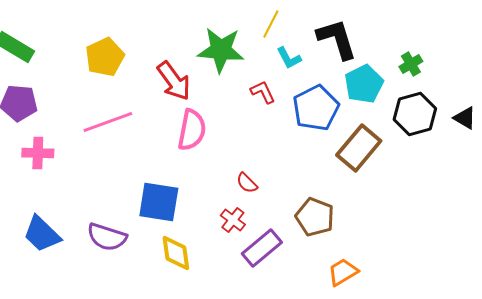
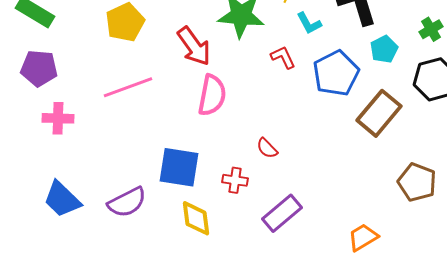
cyan pentagon: (364, 84) -> (384, 49), size x0.7
brown pentagon: (315, 217) -> (417, 182), moved
red cross: (233, 220) -> (235, 180), moved, turned -30
purple semicircle: (107, 237) -> (127, 202), turned -45

